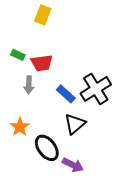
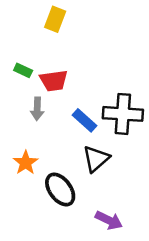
black cross: (96, 89) -> (123, 114), turned 36
purple arrow: (73, 165) -> (109, 220), moved

